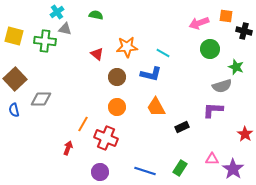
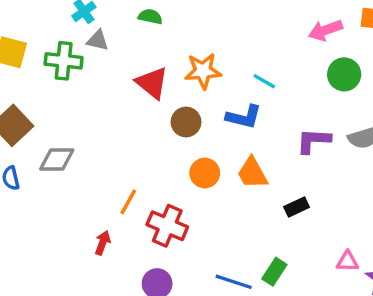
red triangle: (97, 54) -> (152, 83), size x1.5
orange circle: (117, 107) -> (205, 173), moved
purple L-shape: (213, 110) -> (314, 141), moved
green rectangle: (180, 168) -> (274, 272), moved

